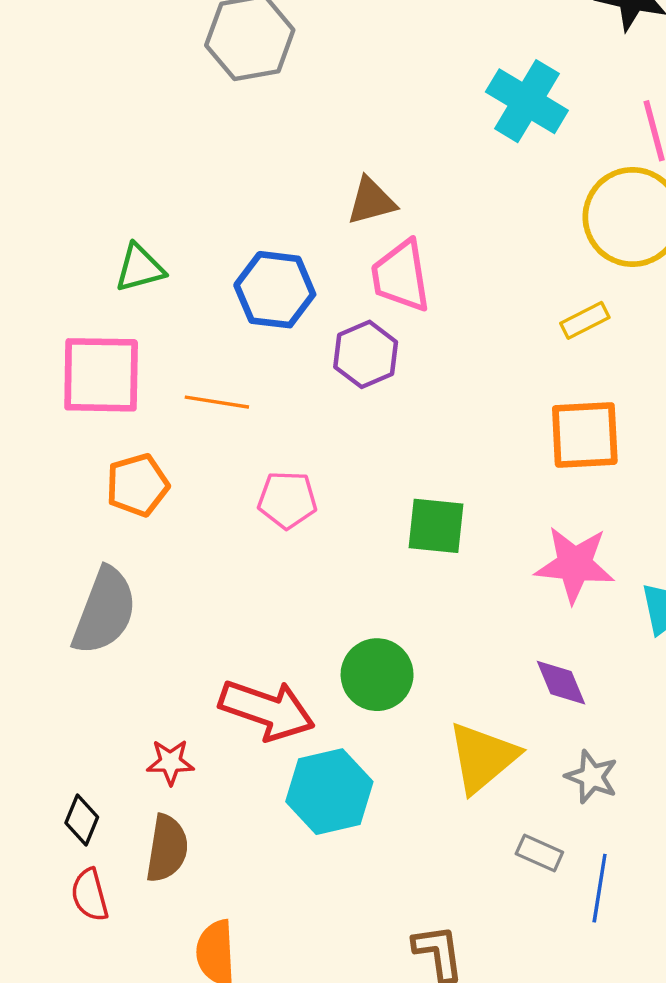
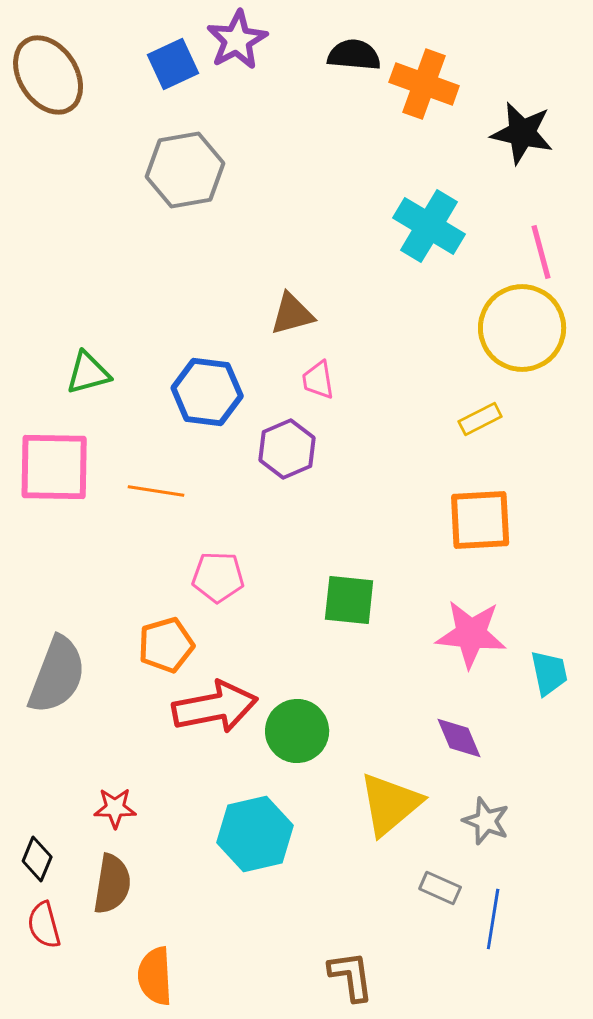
pink trapezoid: (401, 276) -> (318, 380), size x0.6
orange pentagon: (137, 485) -> (166, 645), moved
red arrow: (267, 710) -> (215, 707), moved, turned -30

